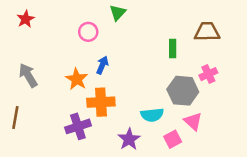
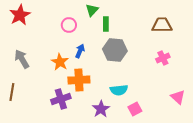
red star: (26, 19) -> (20, 15), size x1.5
green rectangle: (173, 48) -> (106, 24), moved
gray hexagon: (183, 91) -> (115, 50), moved
pink triangle: (193, 121) -> (178, 97), moved

